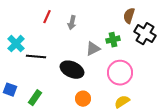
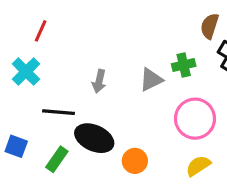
red line: (47, 17) -> (41, 31), moved
gray arrow: (72, 23) -> (99, 81), moved
black line: (36, 57) -> (58, 112), moved
black ellipse: (72, 70) -> (94, 138), moved

